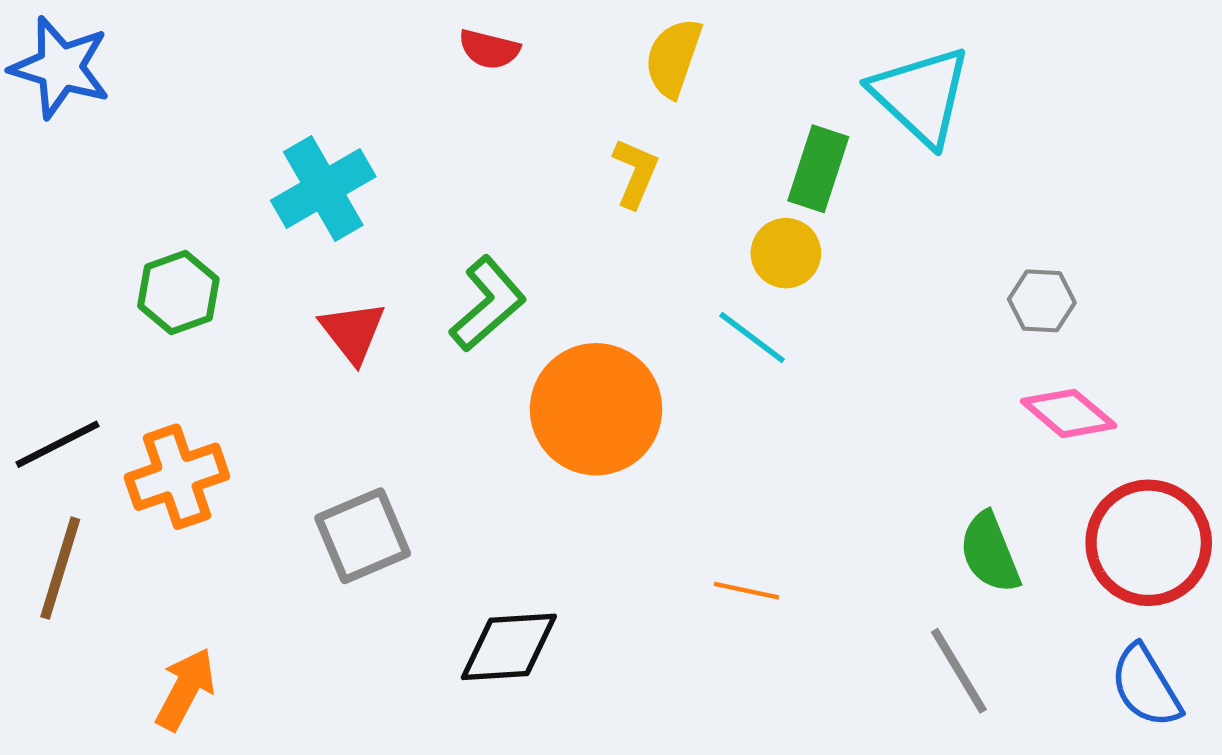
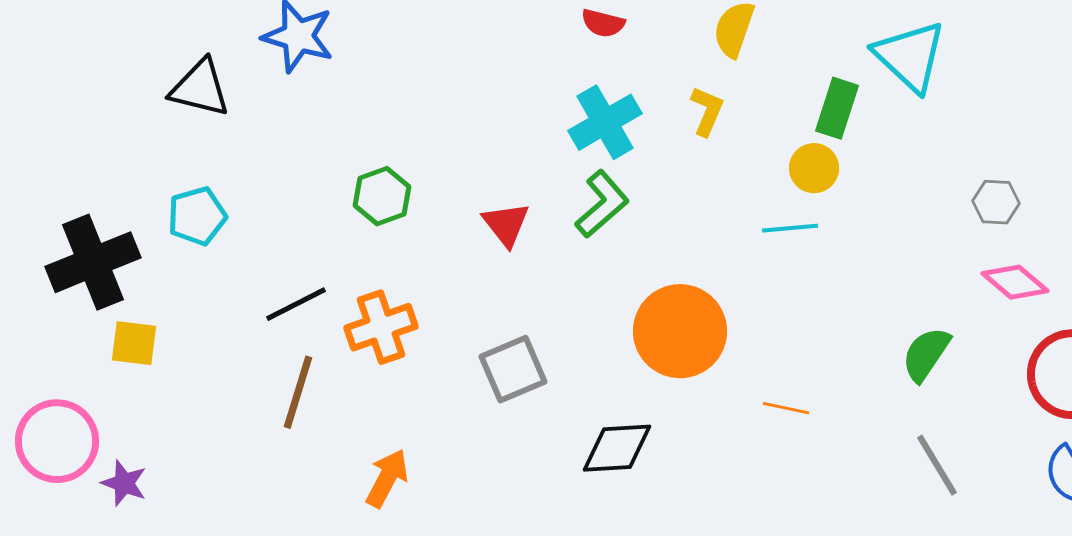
cyan cross: (323, 188) -> (605, 122), moved
cyan line: (752, 337) -> (790, 228), turned -42
orange circle: (596, 409) -> (680, 331), moved
green semicircle: (990, 553) -> (926, 354), moved, turned 56

